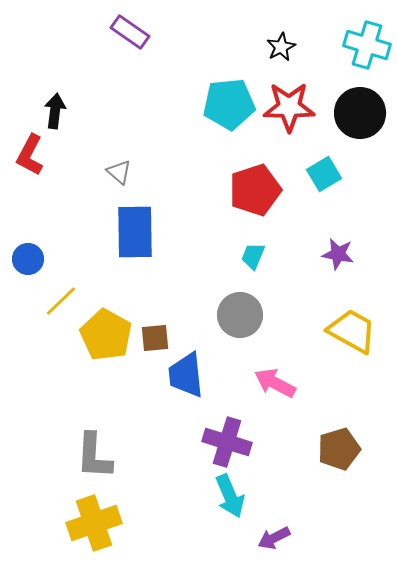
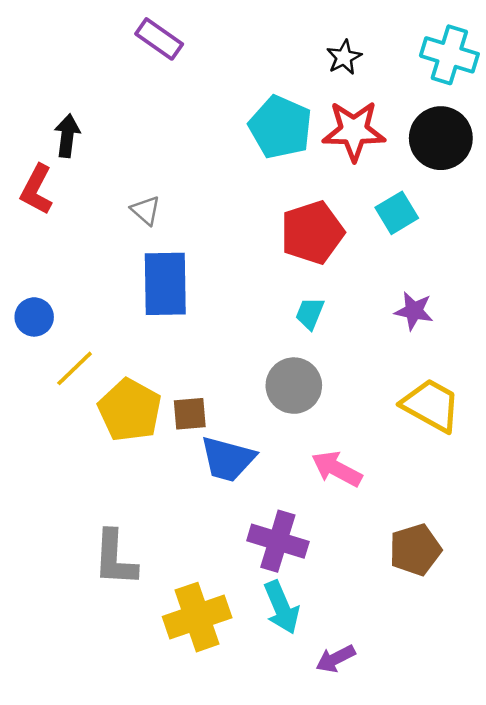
cyan pentagon: (229, 104) -> (280, 127), turned 30
blue trapezoid: (186, 375) -> (228, 459), turned -69
yellow cross: (94, 523) -> (197, 617), moved

